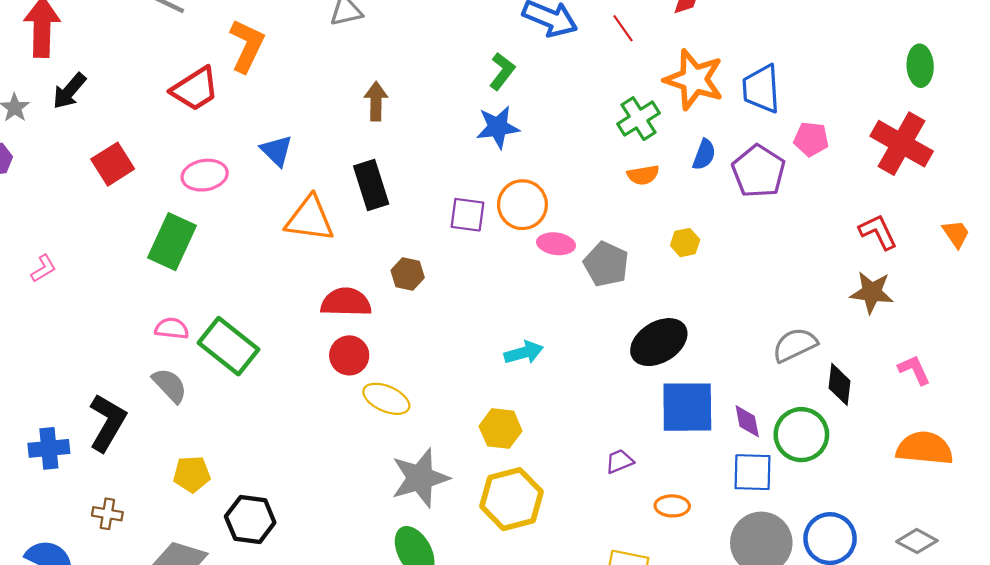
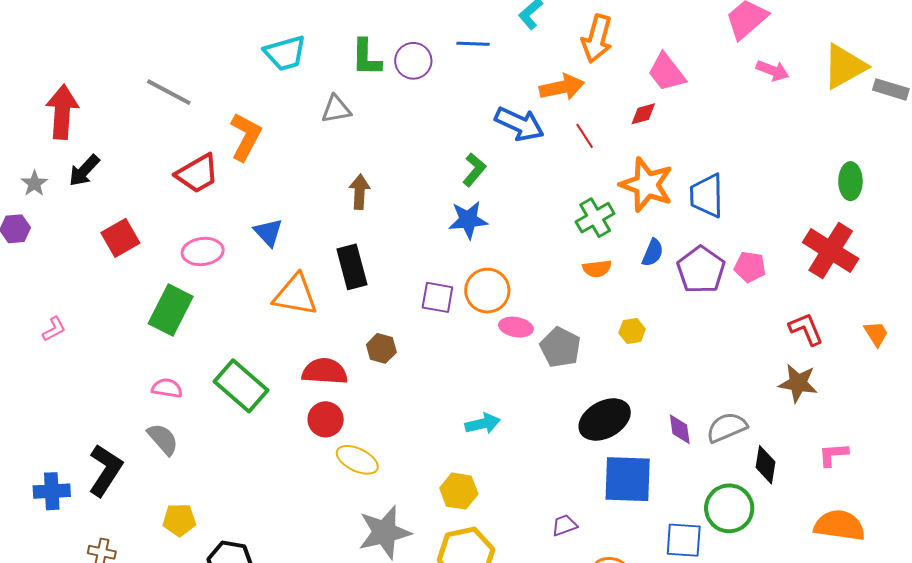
pink pentagon: (811, 139) -> (750, 267), moved
green rectangle: (228, 346) -> (241, 386), moved
pink L-shape: (914, 370) -> (833, 455), turned -72
purple diamond: (747, 421) -> (680, 429), moved

